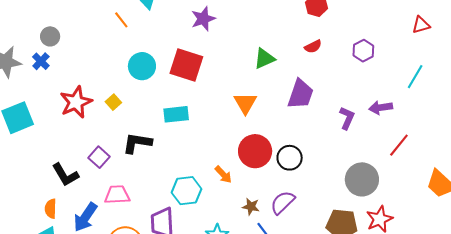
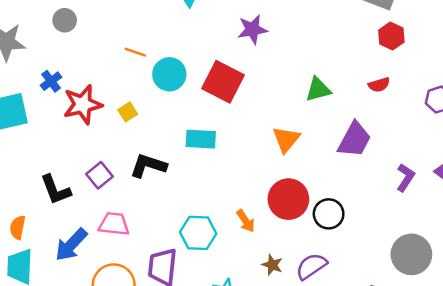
orange line: (121, 20) -> (135, 52), moved, turned -42
blue cross: (41, 61) -> (51, 81), moved
orange semicircle: (51, 209) -> (18, 227), moved

